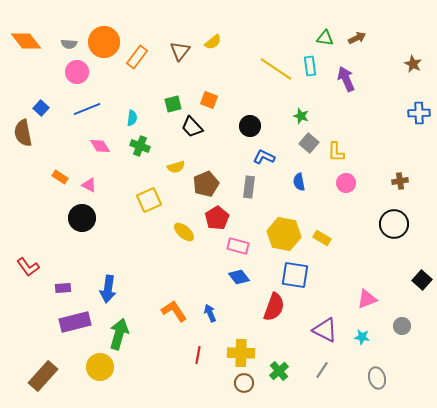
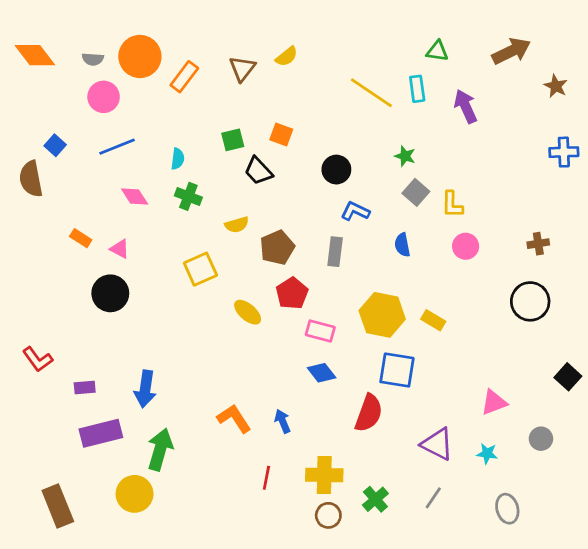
brown arrow: (357, 38) -> (511, 51), moved, size x1.6
brown rectangle: (43, 376) -> (58, 506), turned -64

